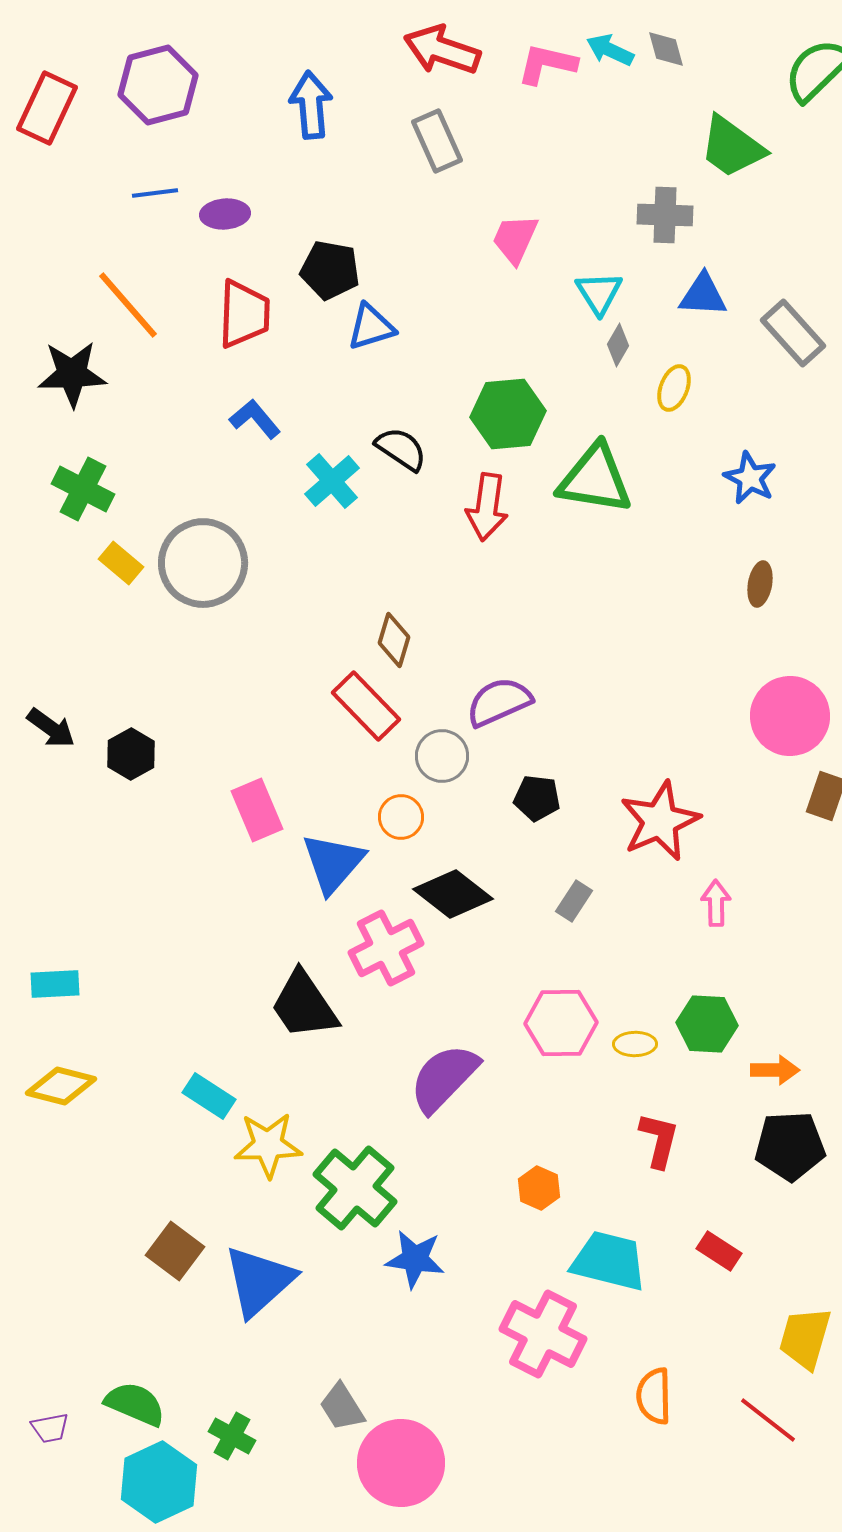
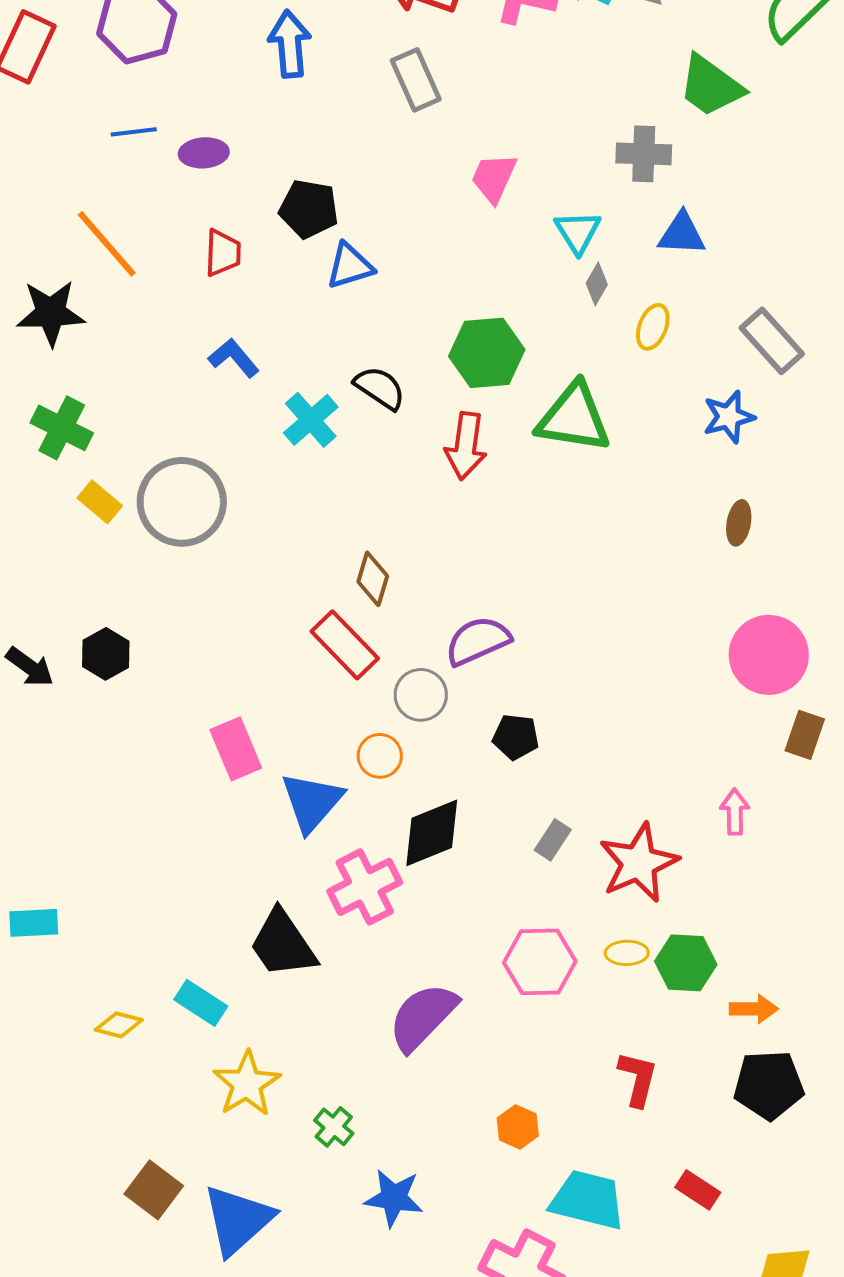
red trapezoid: (244, 314) -> (223, 253), size x0.7
gray rectangle: (793, 333) -> (772, 341), moved
blue star: (750, 478) -> (729, 417), turned 30
black hexagon: (131, 754) -> (106, 654), moved
red star: (660, 821) -> (639, 863), moved
black diamond: (453, 894) -> (432, 833), turned -60
pink arrow: (716, 903) -> (735, 812), moved
yellow ellipse: (635, 1044) -> (627, 953), moved
yellow diamond: (61, 1086) -> (119, 1025), moved, size x0.7
cyan rectangle: (209, 1096) -> (201, 1003), moved
yellow star: (268, 1145) -> (247, 1084), turned -30
green cross: (355, 1188) -> (334, 1127), size x0.5

